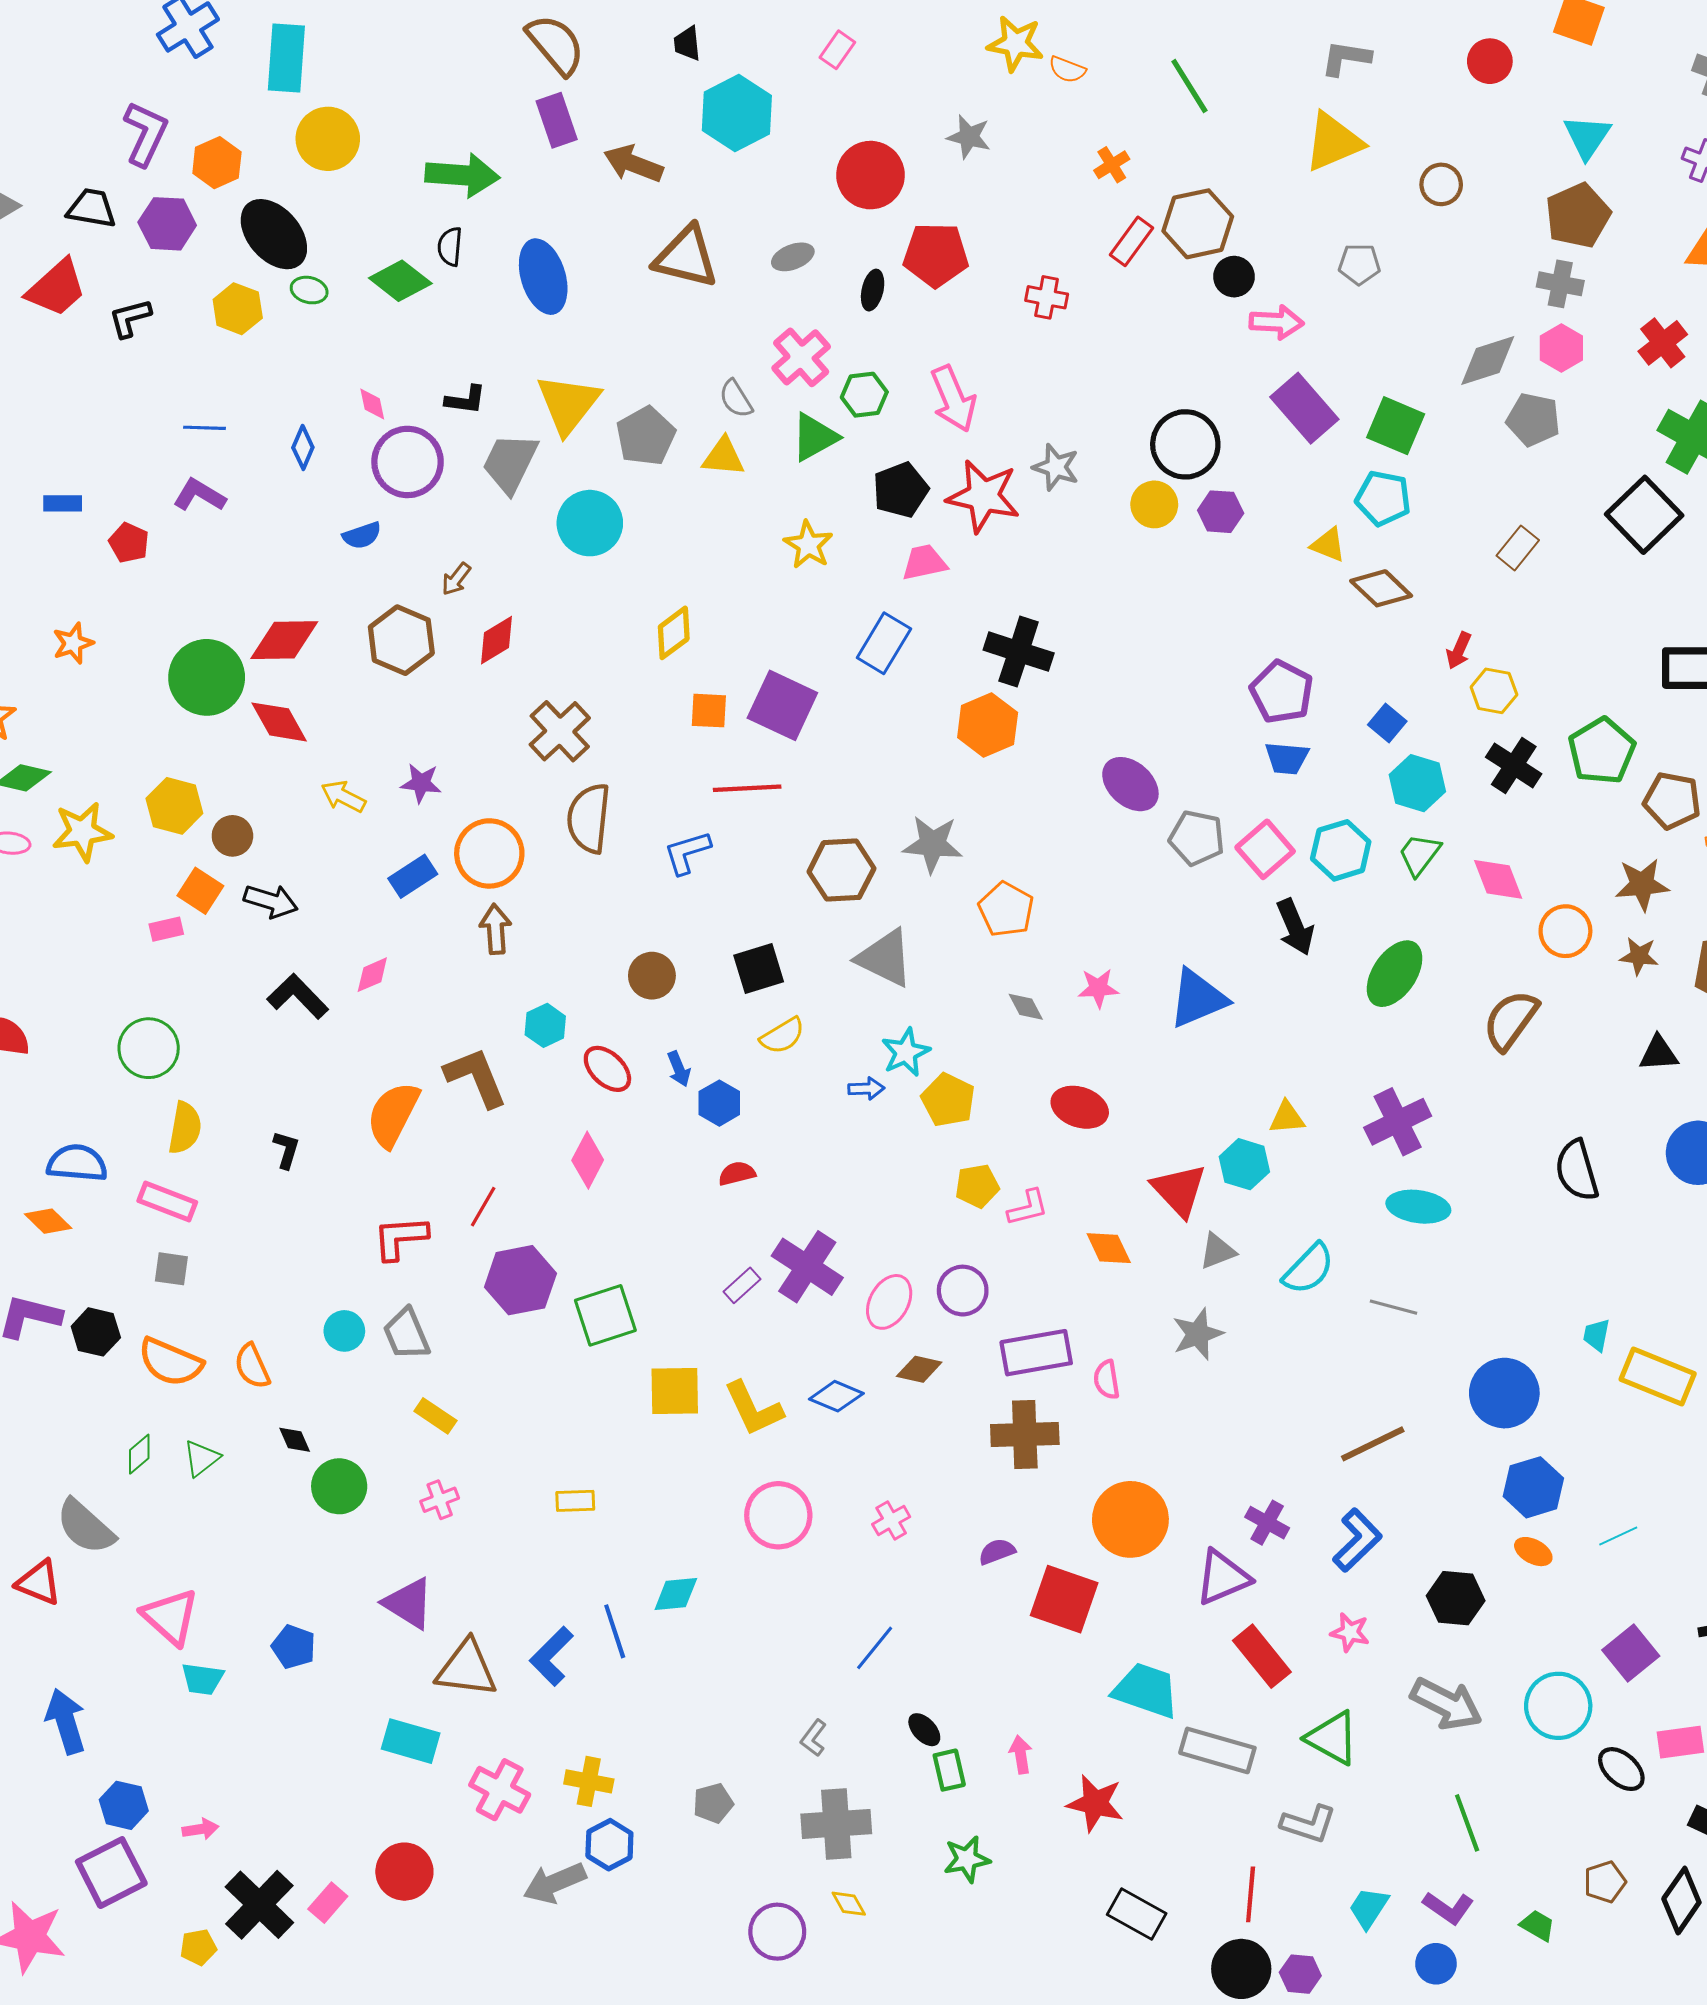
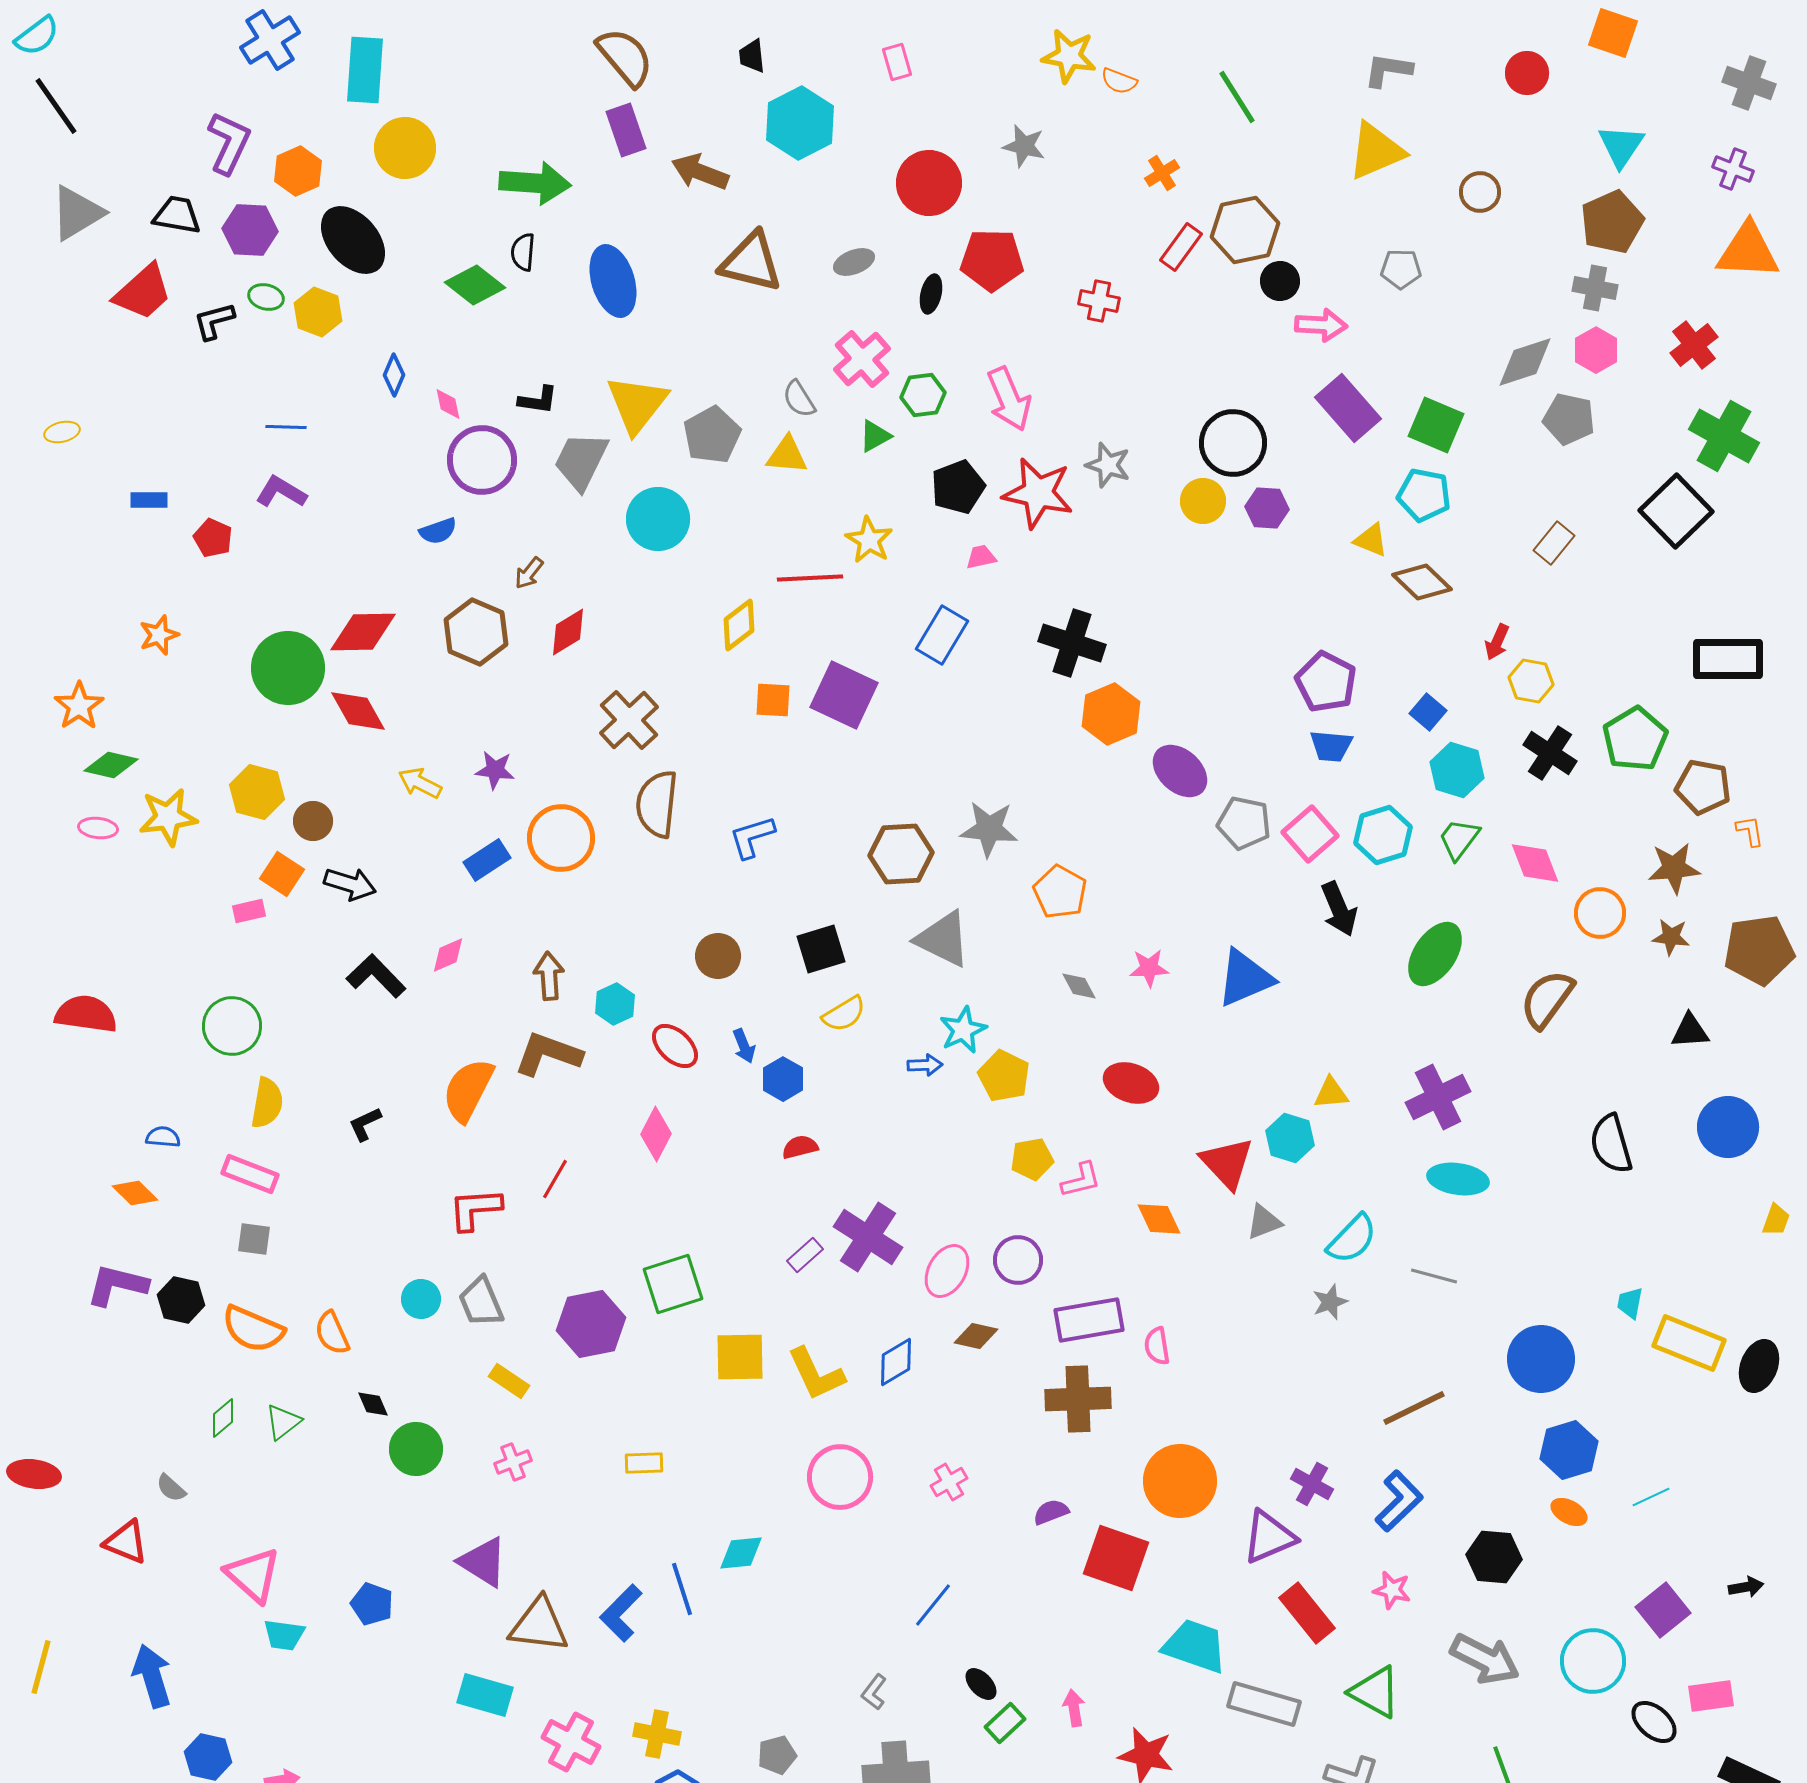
pink rectangle: (837, 50) -> (897, 62), turned -51
green ellipse: (309, 290) -> (266, 297), moved
green triangle: (815, 437) -> (875, 436), size x0.7
blue diamond: (303, 447) -> (394, 375), moved
pink trapezoid: (924, 562) -> (981, 557), size x0.7
orange hexagon: (988, 725) -> (1111, 714), moved
red line: (747, 788) -> (810, 578), moved
brown arrow: (496, 929) -> (549, 976), moved
brown L-shape: (476, 1077) -> (548, 1054), turned -48
black L-shape: (286, 1150) -> (365, 1124), turned -132
blue semicircle: (77, 1163) -> (163, 1137), size x0.6
purple hexagon: (520, 1280) -> (591, 1324), moved
gray star: (1198, 1334) -> (1330, 1302), moved, size x0.7
blue diamond: (836, 1396) -> (896, 1362), turned -54
gray semicircle: (85, 1527) -> (171, 1488), size x0.5
green rectangle: (949, 1770) -> (1005, 1723), turned 60

